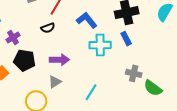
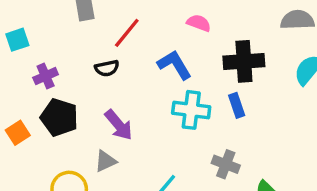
purple arrow: (59, 60) -> (119, 125), turned 42
gray cross: (134, 73) -> (226, 164), moved

